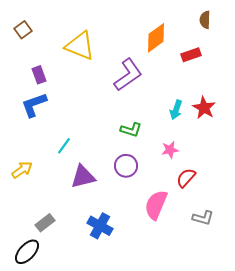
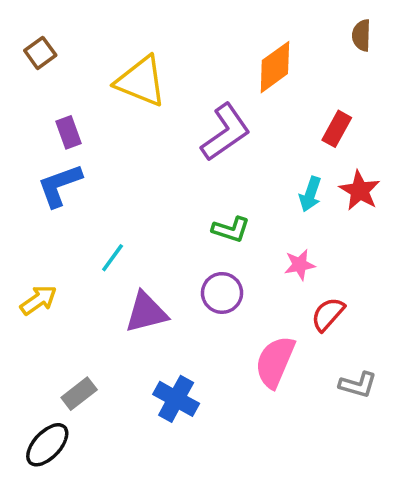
red rectangle: (191, 55) -> (337, 129), moved, turned -42

